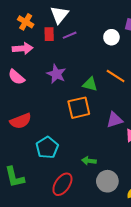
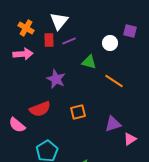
pink semicircle: (16, 77) -> (17, 125), moved
green triangle: (90, 84) -> (89, 62), moved
orange square: (79, 108) -> (78, 112), size x0.7
red semicircle: (21, 121) -> (40, 109), moved

